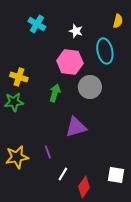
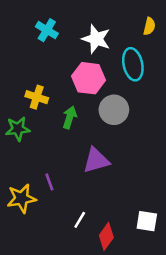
white star: (76, 31) -> (96, 39), size x1.6
yellow cross: (19, 77) -> (37, 97), moved
purple line: (48, 152) -> (49, 182), moved

